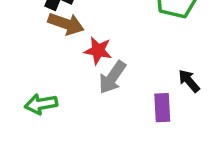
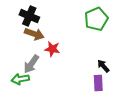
gray arrow: (112, 77) -> (31, 64), moved
purple rectangle: (162, 108) -> (98, 83), moved

